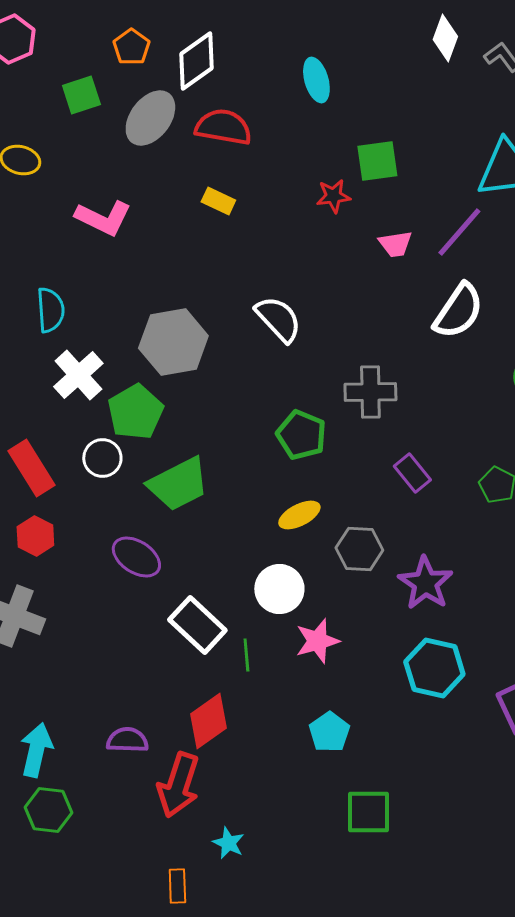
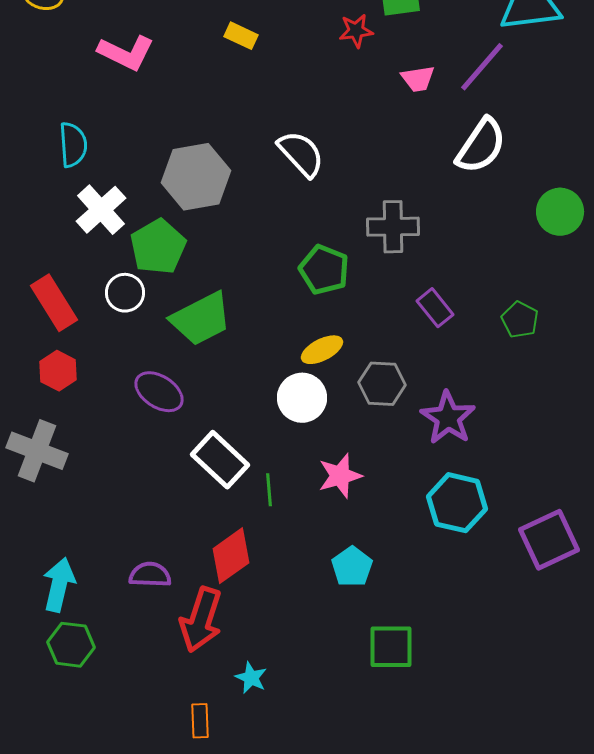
white circle: (279, 589) -> (302, 398), moved

